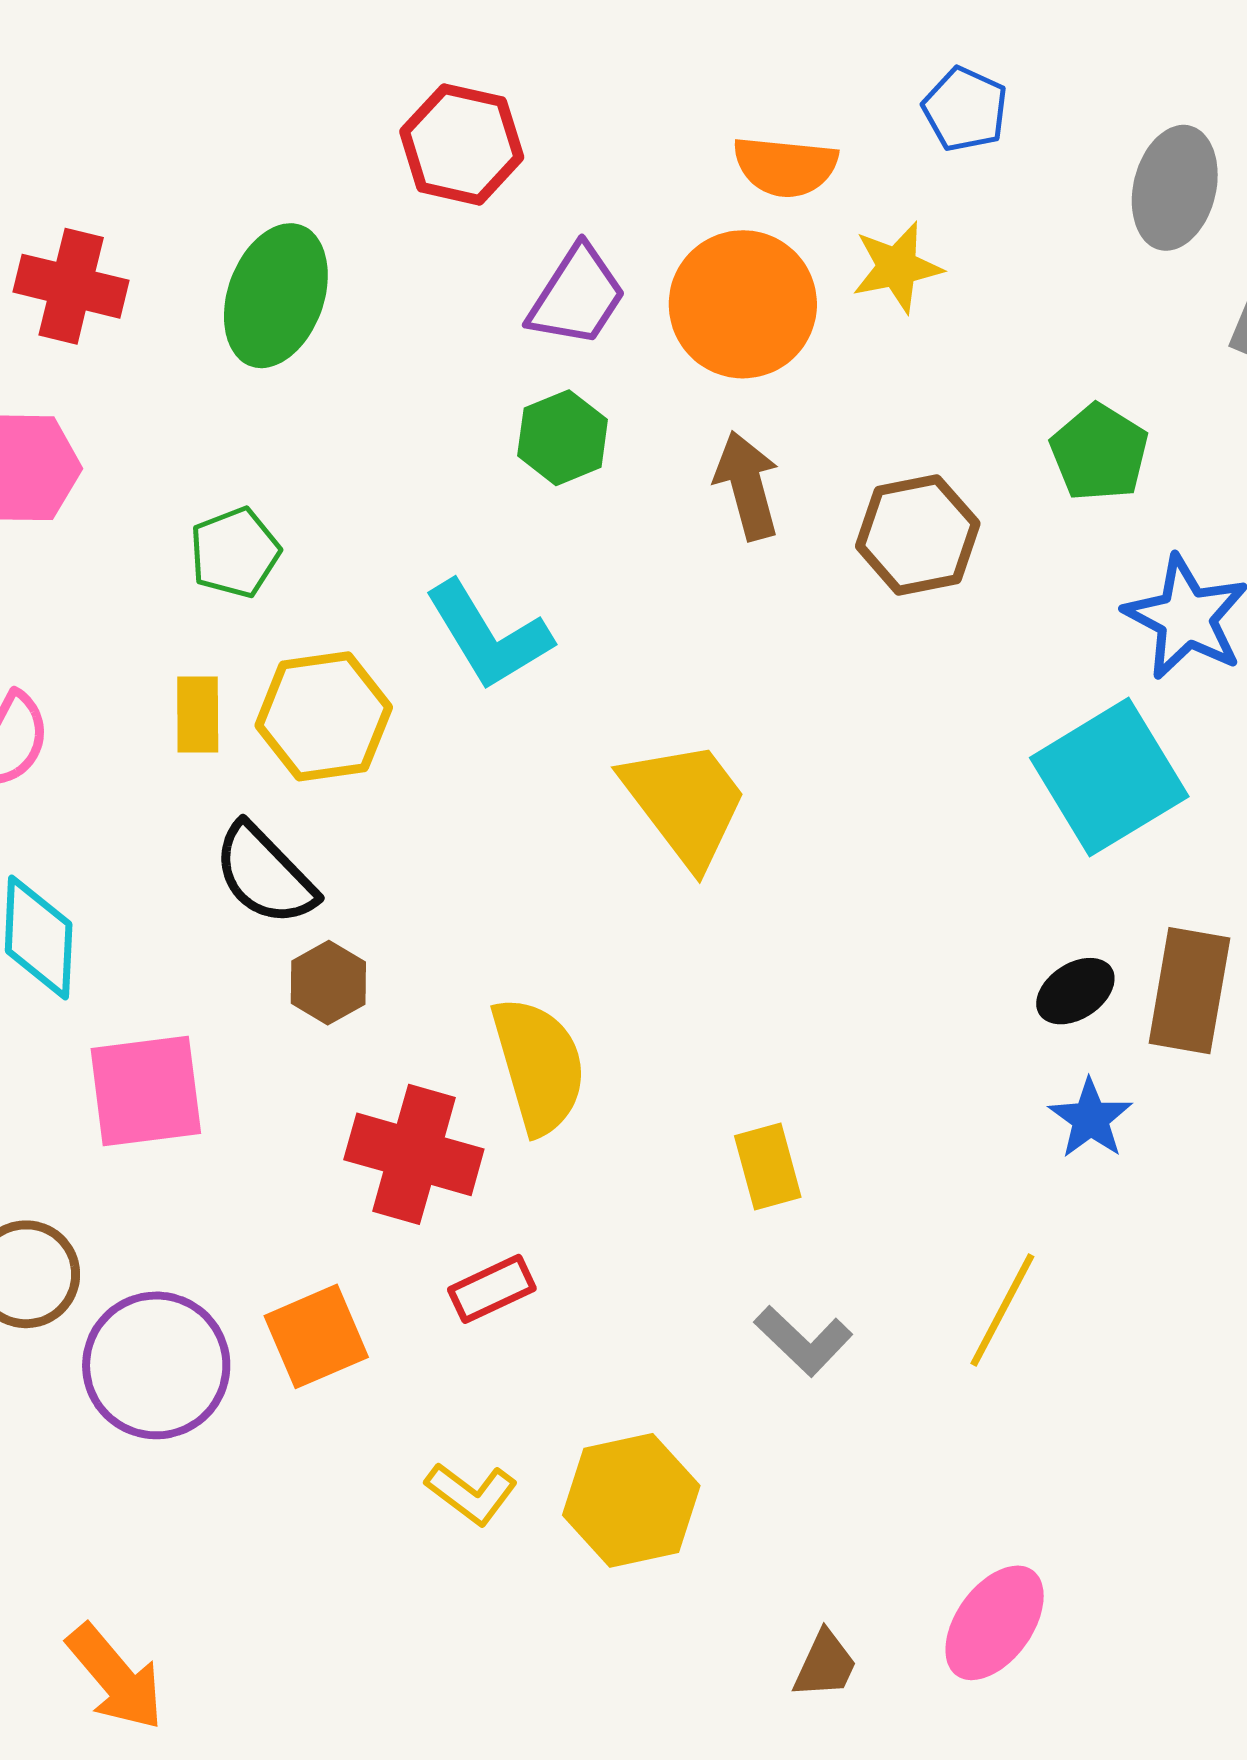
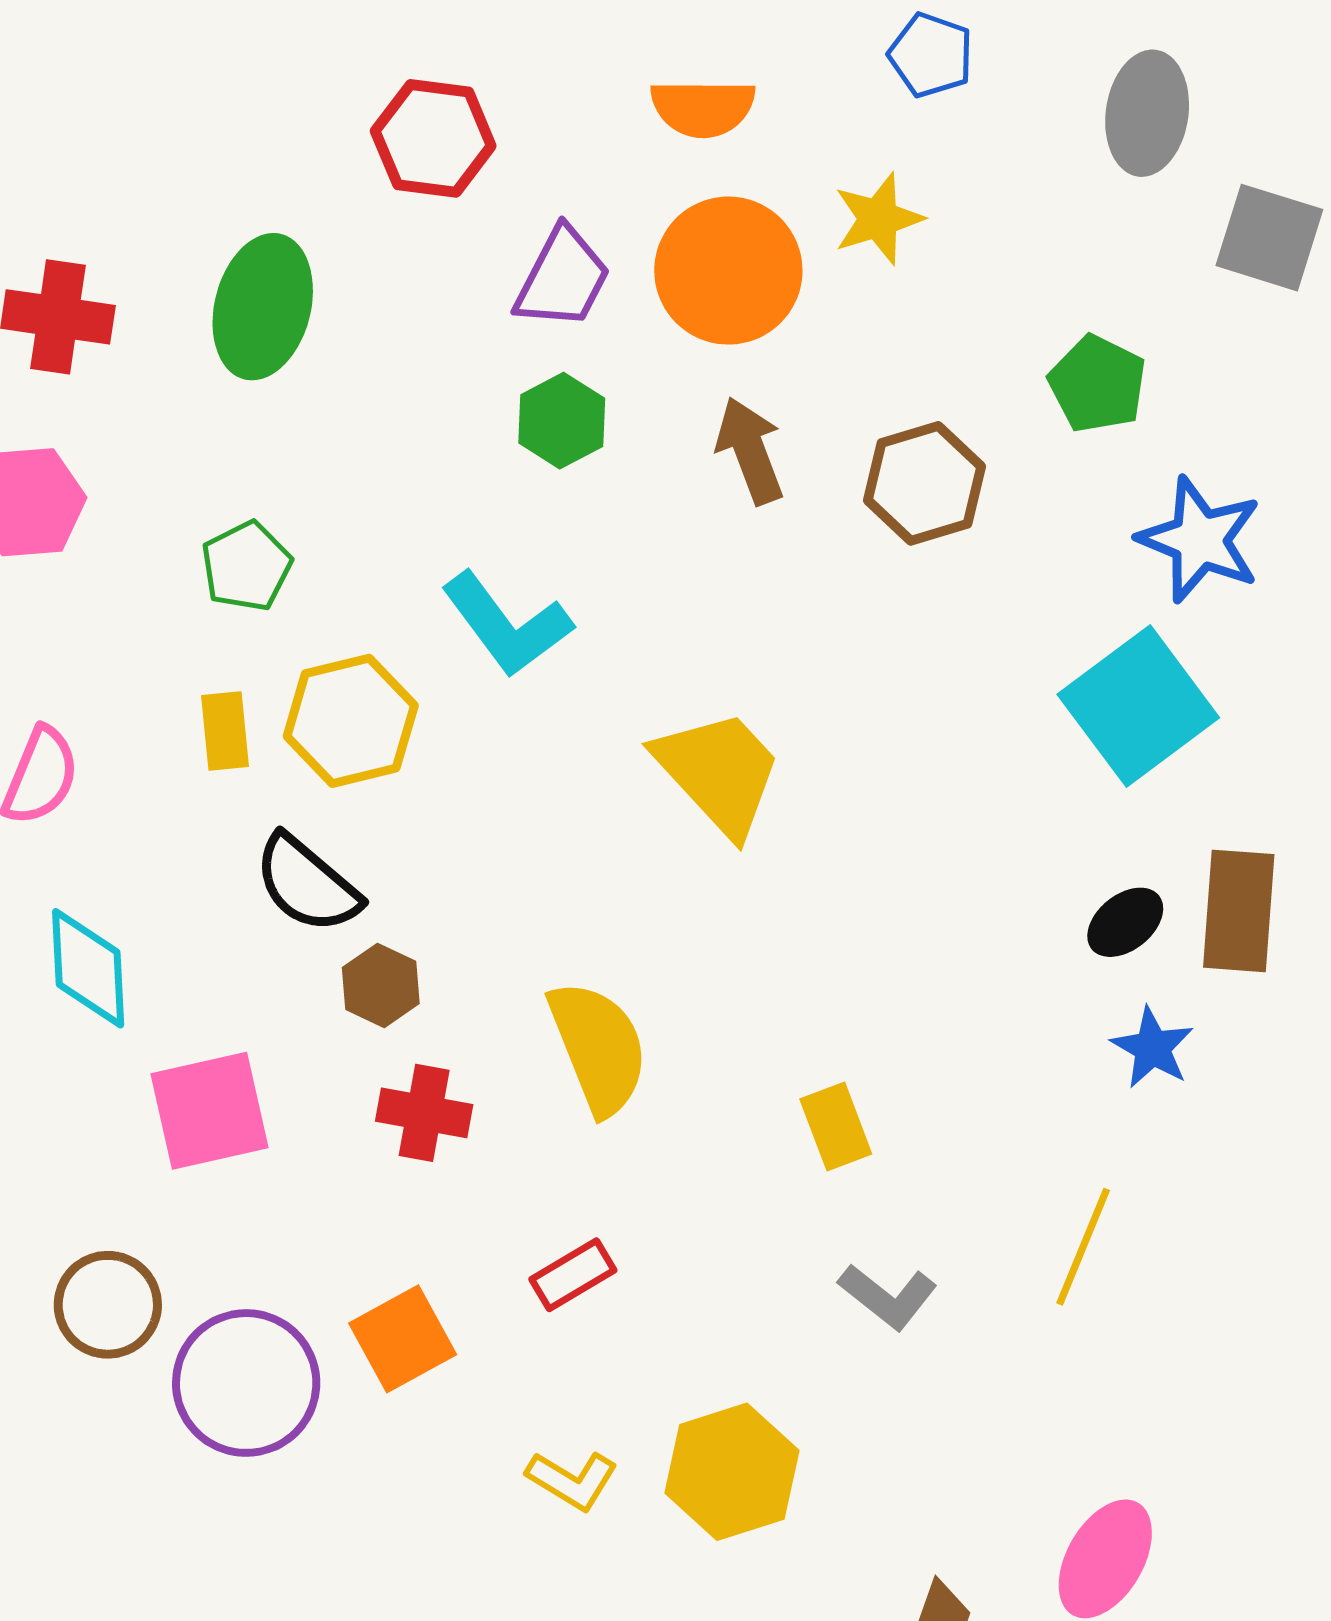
orange semicircle: (785, 167) -> (703, 108), moved
red cross: (414, 1154) -> (424, 1113), moved, size x0.7

